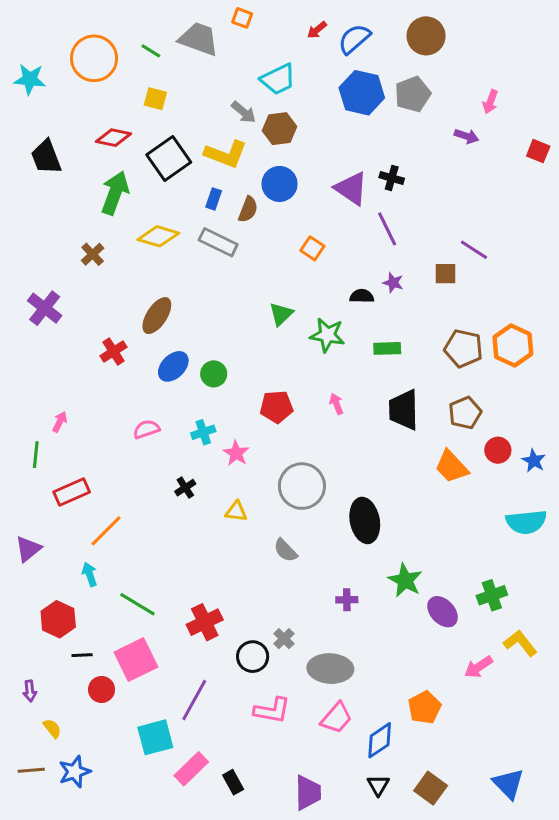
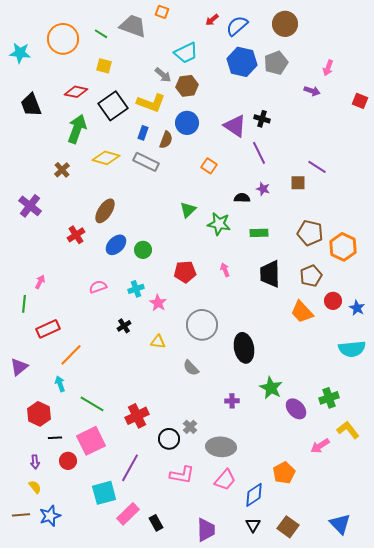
orange hexagon: (513, 345) -> (343, 247), moved
purple arrow: (30, 691) -> (35, 462), moved

